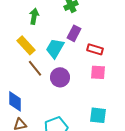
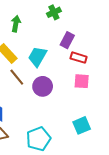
purple rectangle: (74, 33) -> (67, 40), moved
cyan square: (98, 115) -> (82, 125), turned -30

